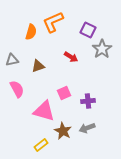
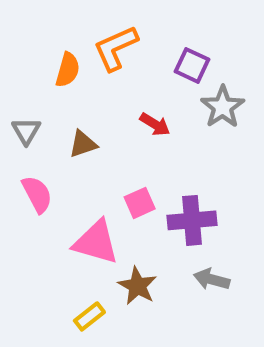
gray triangle: (12, 60) -> (26, 131), turned -48
purple cross: (88, 101) -> (192, 220), size x1.5
gray arrow: (87, 128) -> (212, 279), moved, turned 35

